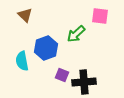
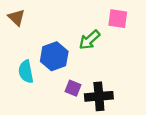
brown triangle: (25, 15) -> (16, 17), moved

